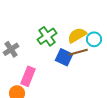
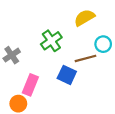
yellow semicircle: (77, 35) -> (84, 18), moved
blue square: (64, 57) -> (67, 75), moved

